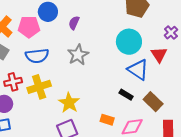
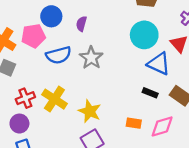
blue semicircle: (37, 56) -> (59, 55), moved
yellow cross: (39, 87) -> (54, 99), turned -30

